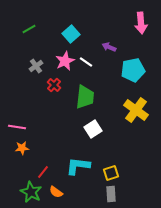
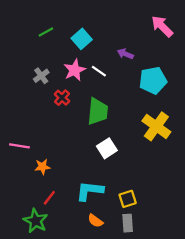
pink arrow: (141, 23) -> (162, 26), turned 140
green line: (29, 29) -> (46, 32), moved
orange star: (22, 148) -> (42, 167), moved
orange semicircle: (56, 192) -> (95, 221), moved

